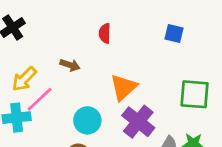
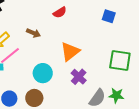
red semicircle: (105, 33) -> (60, 12), turned -128
purple cross: (138, 122) -> (79, 77), size x0.7

